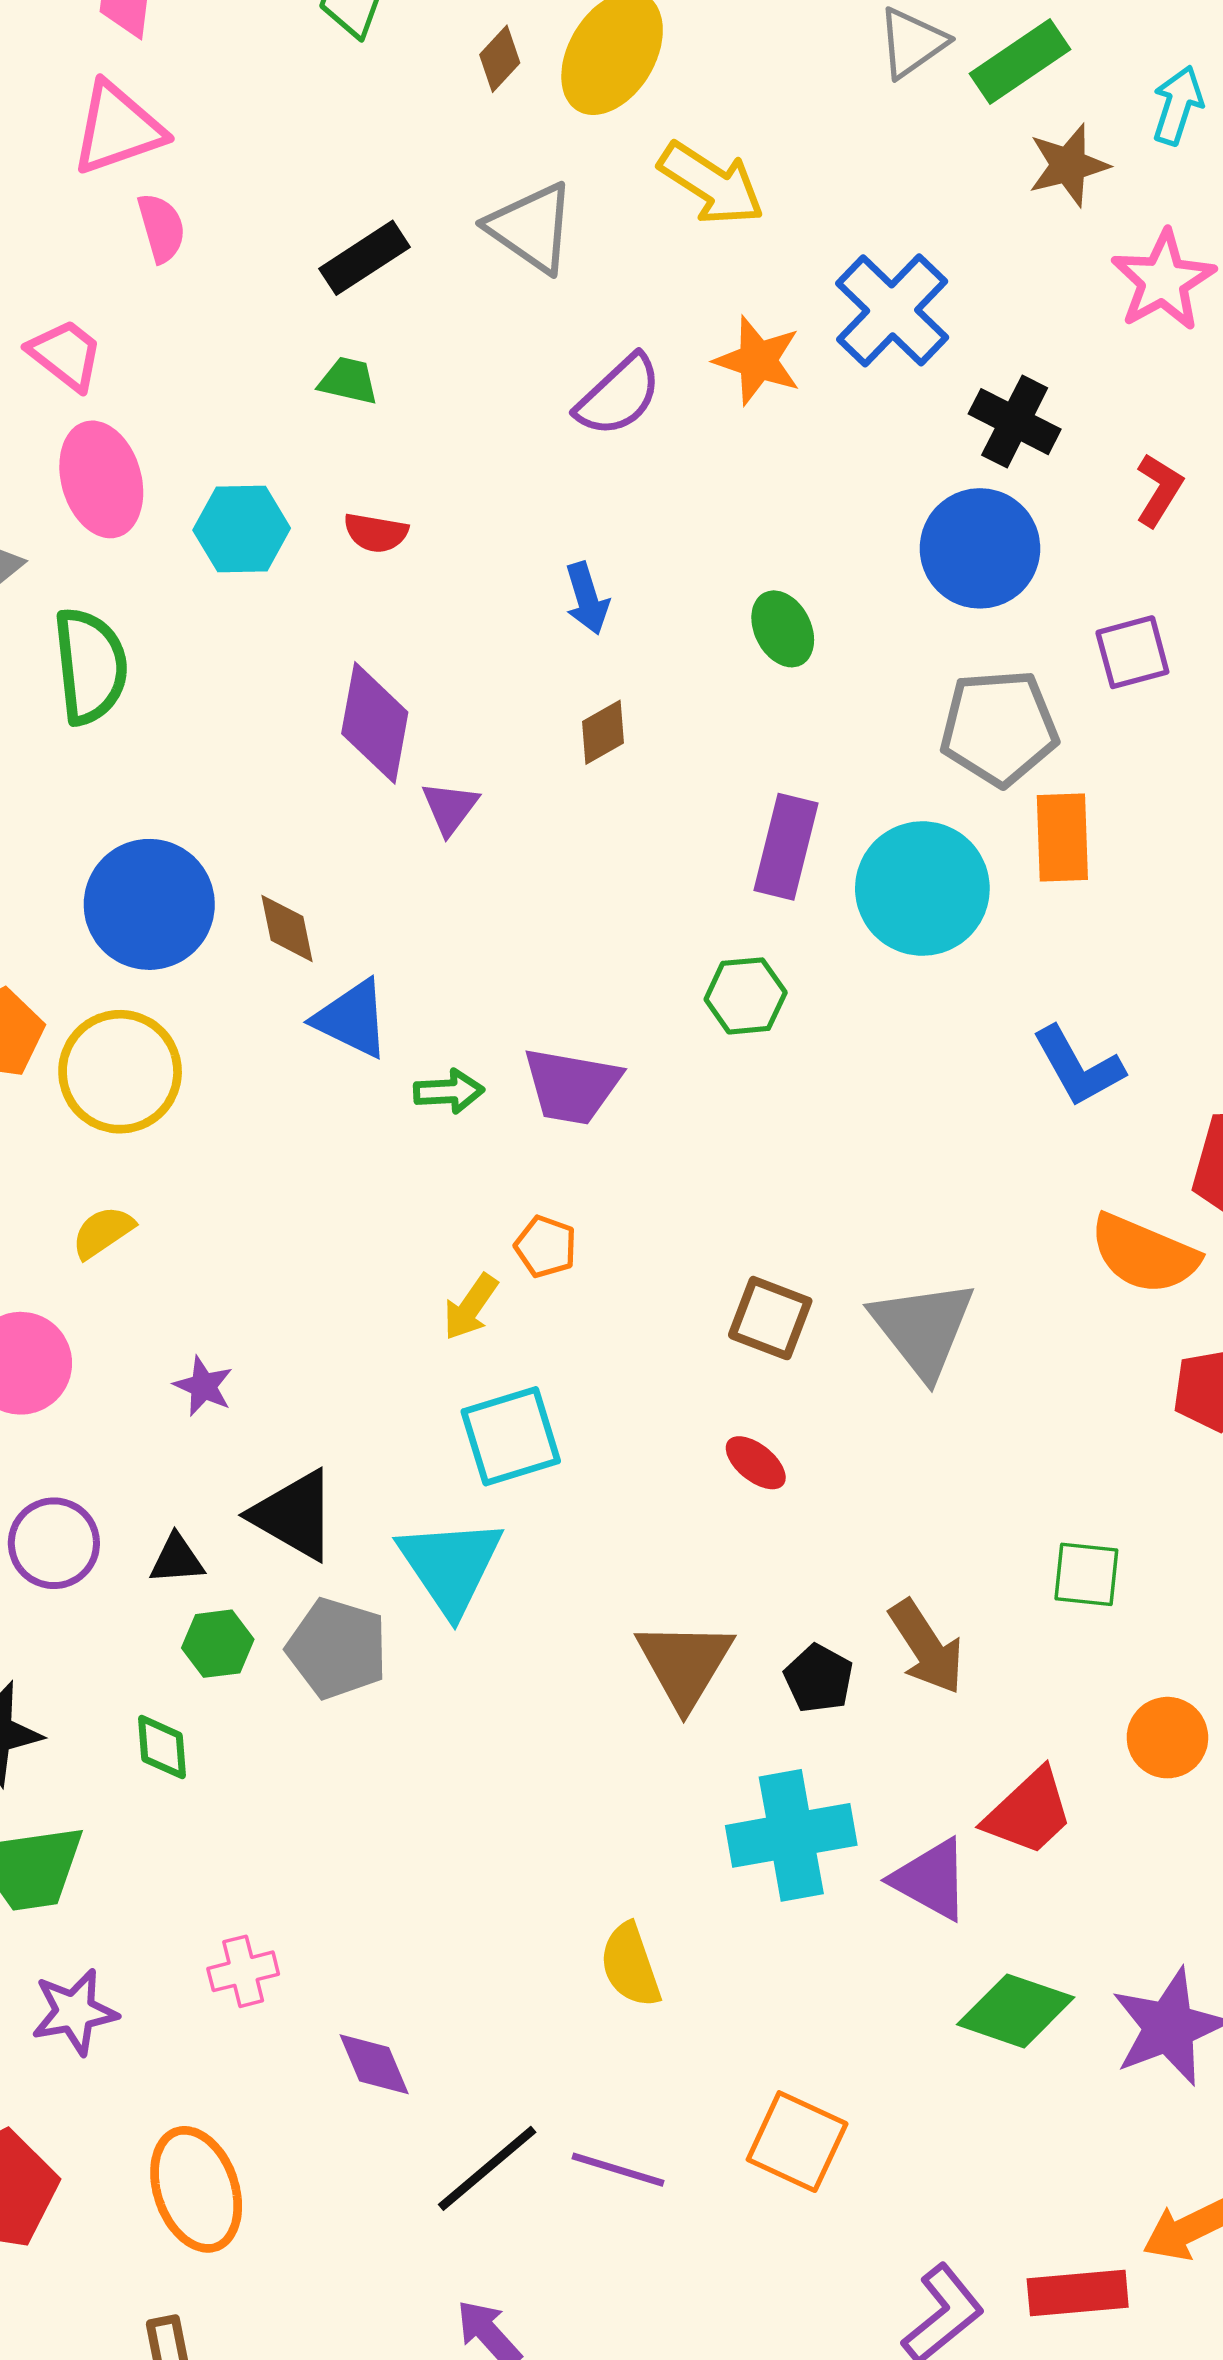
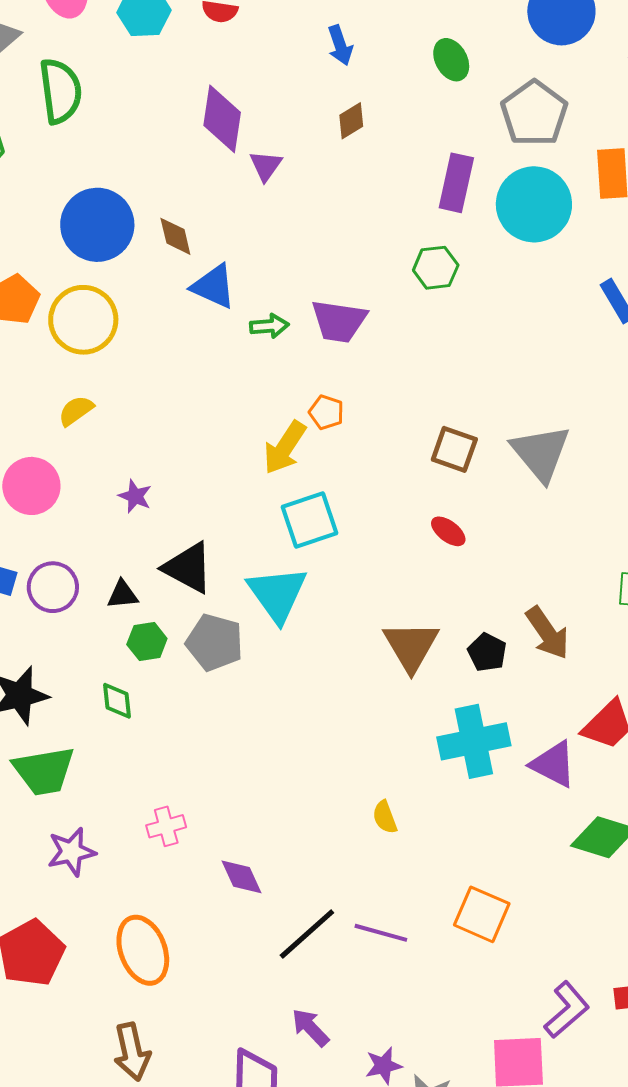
gray pentagon: (999, 728) -> (534, 113), moved, turned -30
yellow arrow: (470, 1307) -> (285, 448), size x1.4
yellow semicircle: (630, 1965) -> (385, 817), size x0.7

